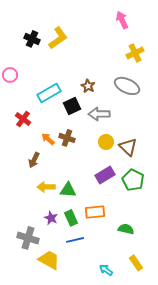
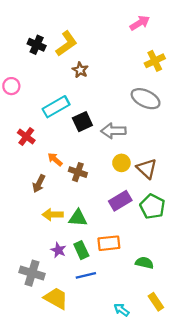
pink arrow: (122, 20) -> (140, 23), turned 84
brown star: (88, 86) -> (80, 70), moved
brown cross: (67, 138) -> (78, 172), moved

